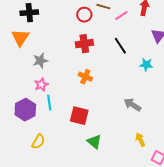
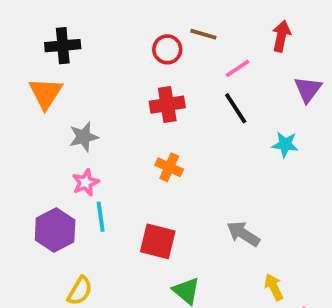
pink line: (121, 16) -> (238, 68), moved
gray arrow: (132, 105) -> (243, 234), moved

